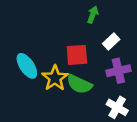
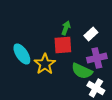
green arrow: (93, 15) -> (66, 28), moved
green semicircle: (79, 84) -> (82, 71), moved

